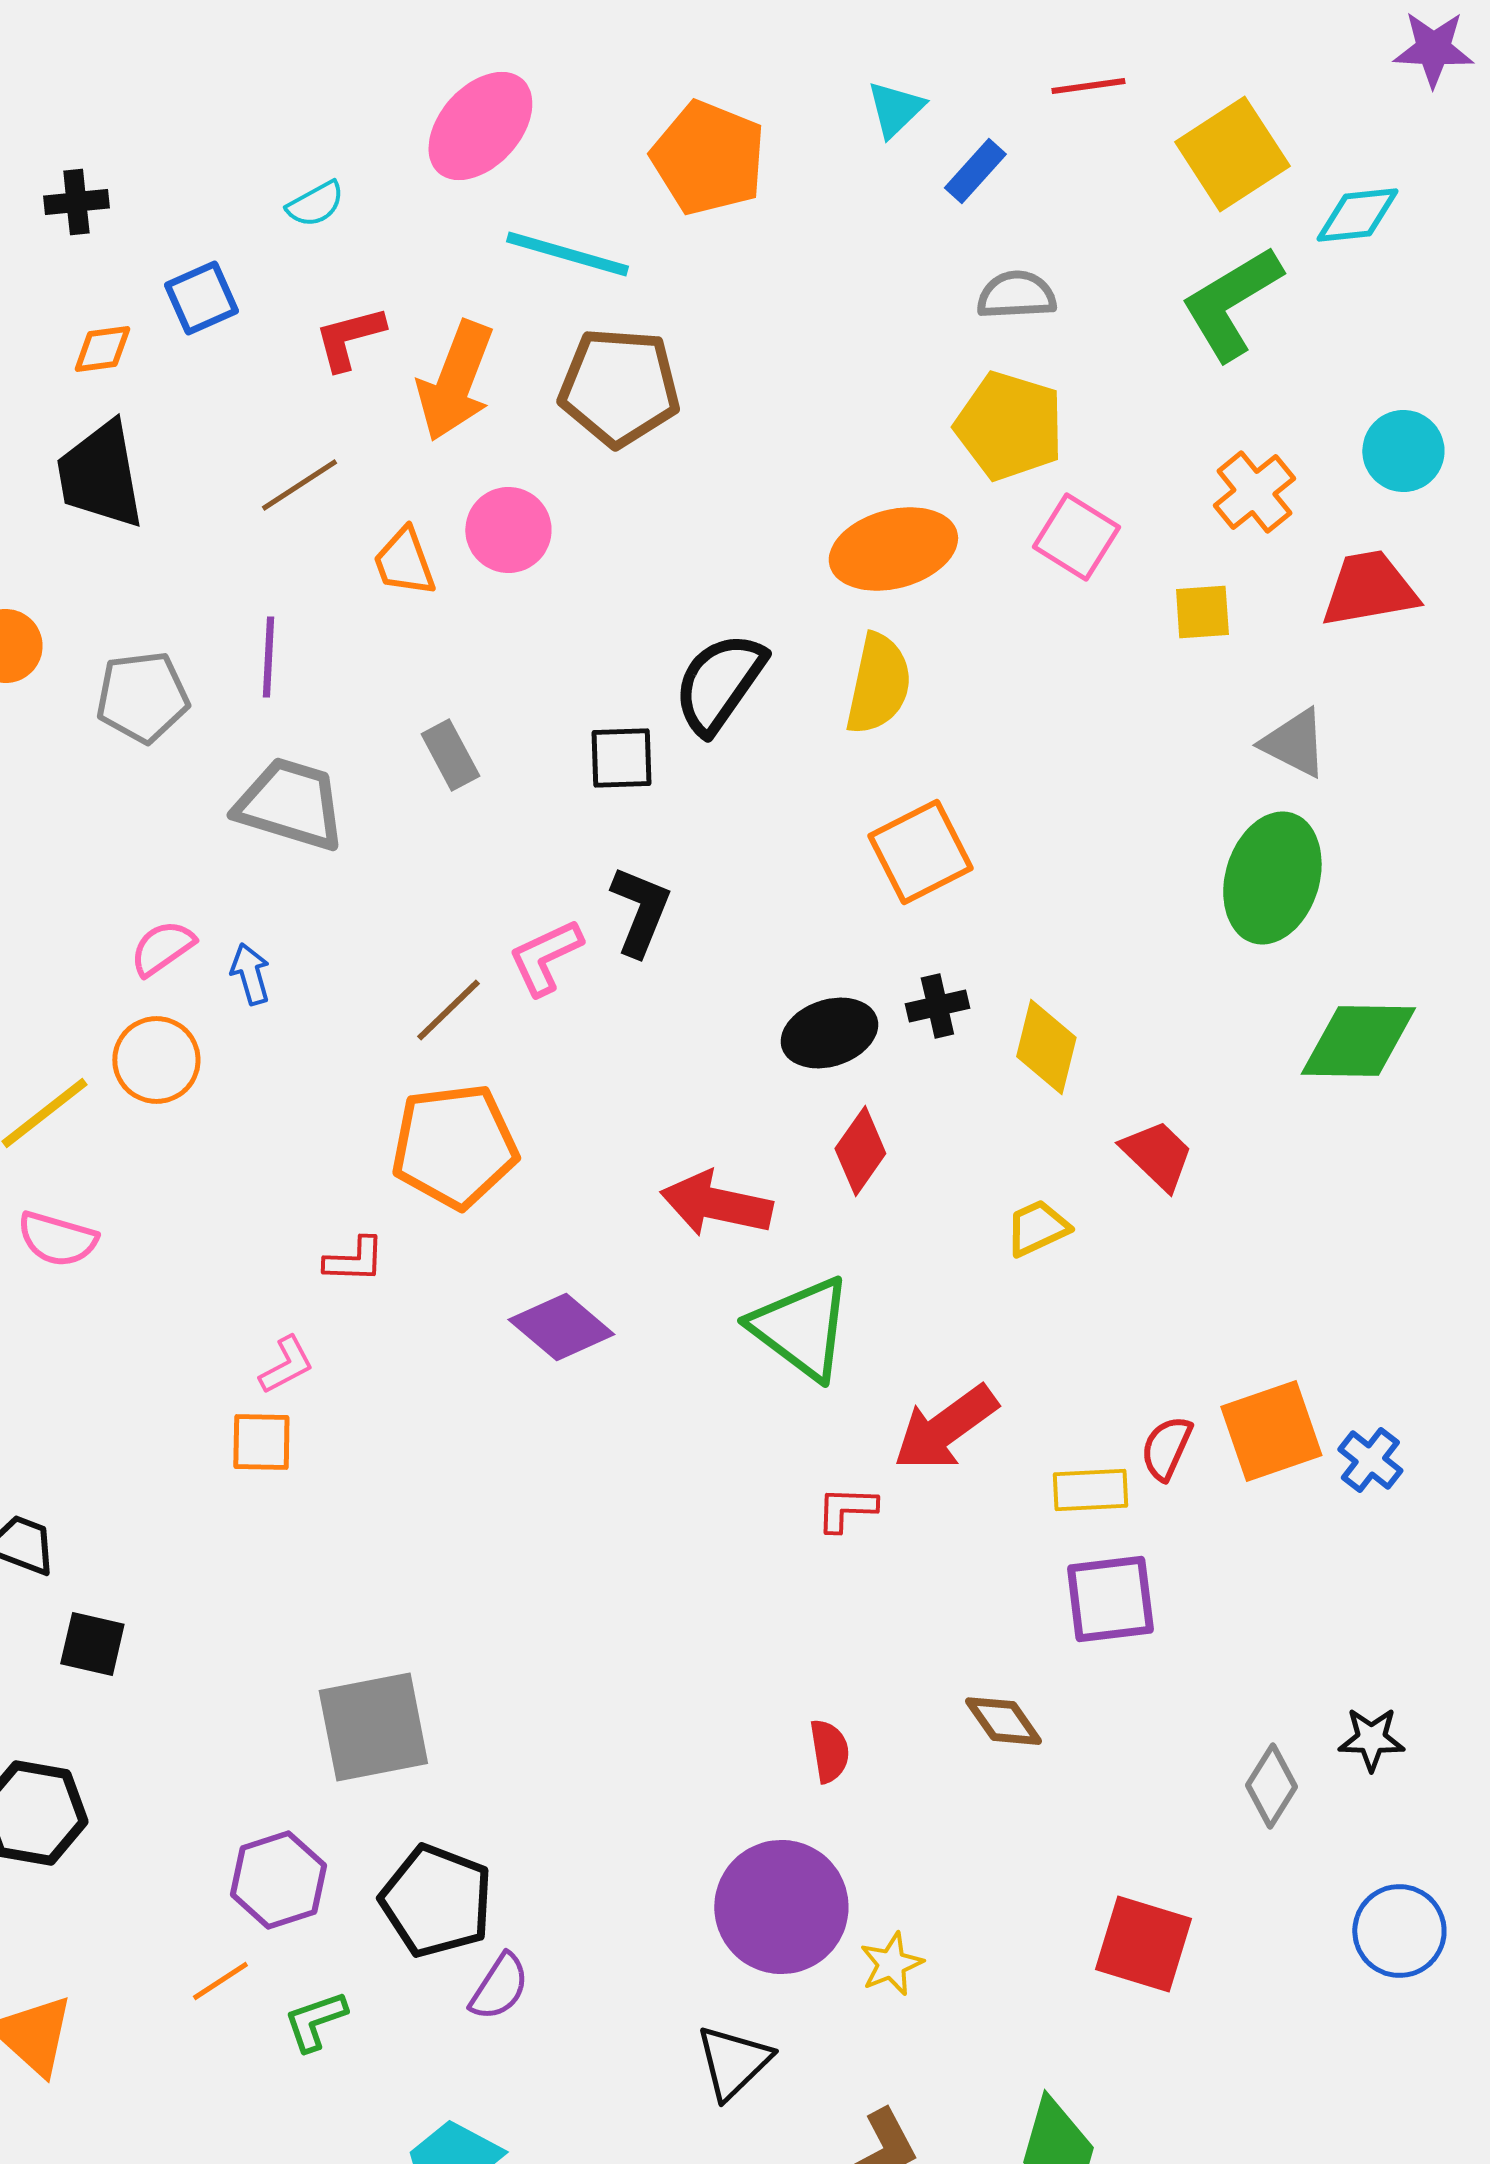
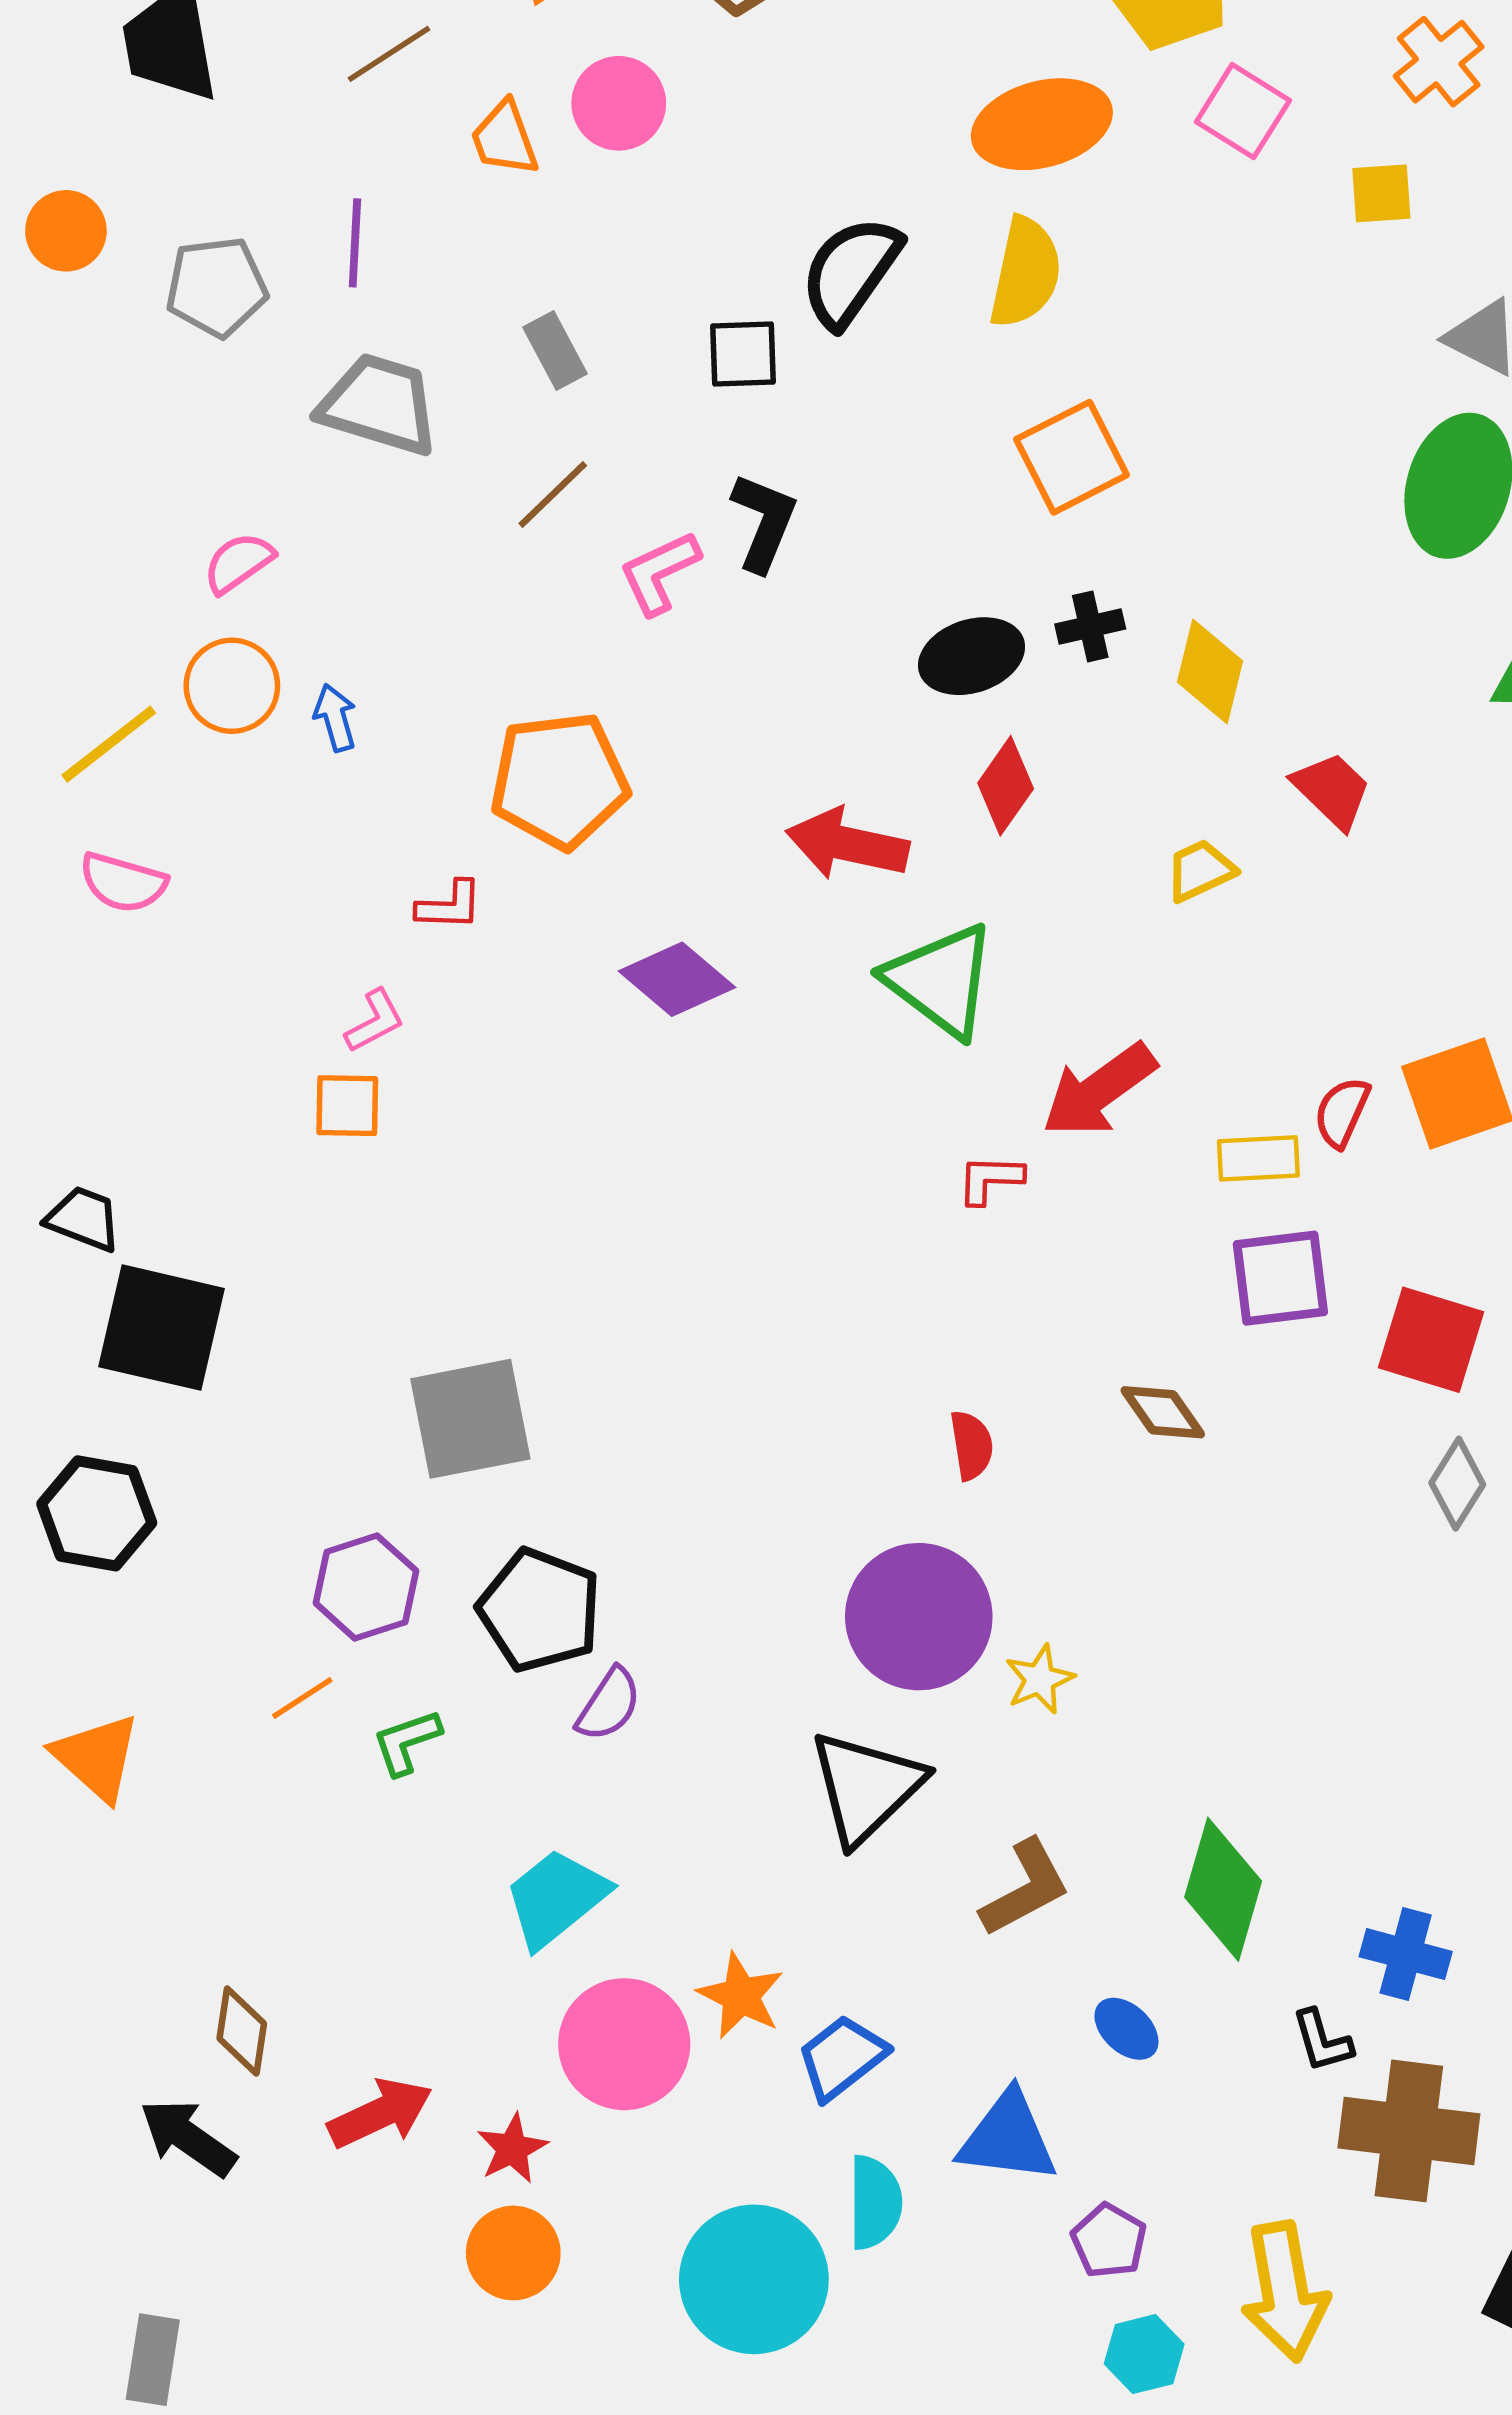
blue arrow: (250, 974) -> (335, 718), moved
brown line: (448, 1010) -> (553, 495), moved
black square: (92, 1644) -> (162, 1328), size x1.8
red square: (1143, 1944) -> (1431, 1340), moved
black triangle: (733, 2062) -> (866, 1787), size x1.4

